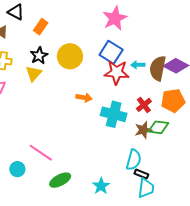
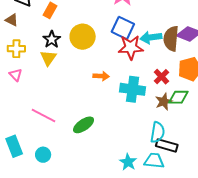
cyan arrow: (138, 65) -> (151, 37), size x1.5
pink line: (41, 153) -> (44, 115), moved
black rectangle: (141, 174) -> (167, 145), size x1.5
green ellipse: (60, 180) -> (84, 125), moved
cyan trapezoid: (146, 188) -> (154, 161), moved, turned -85

